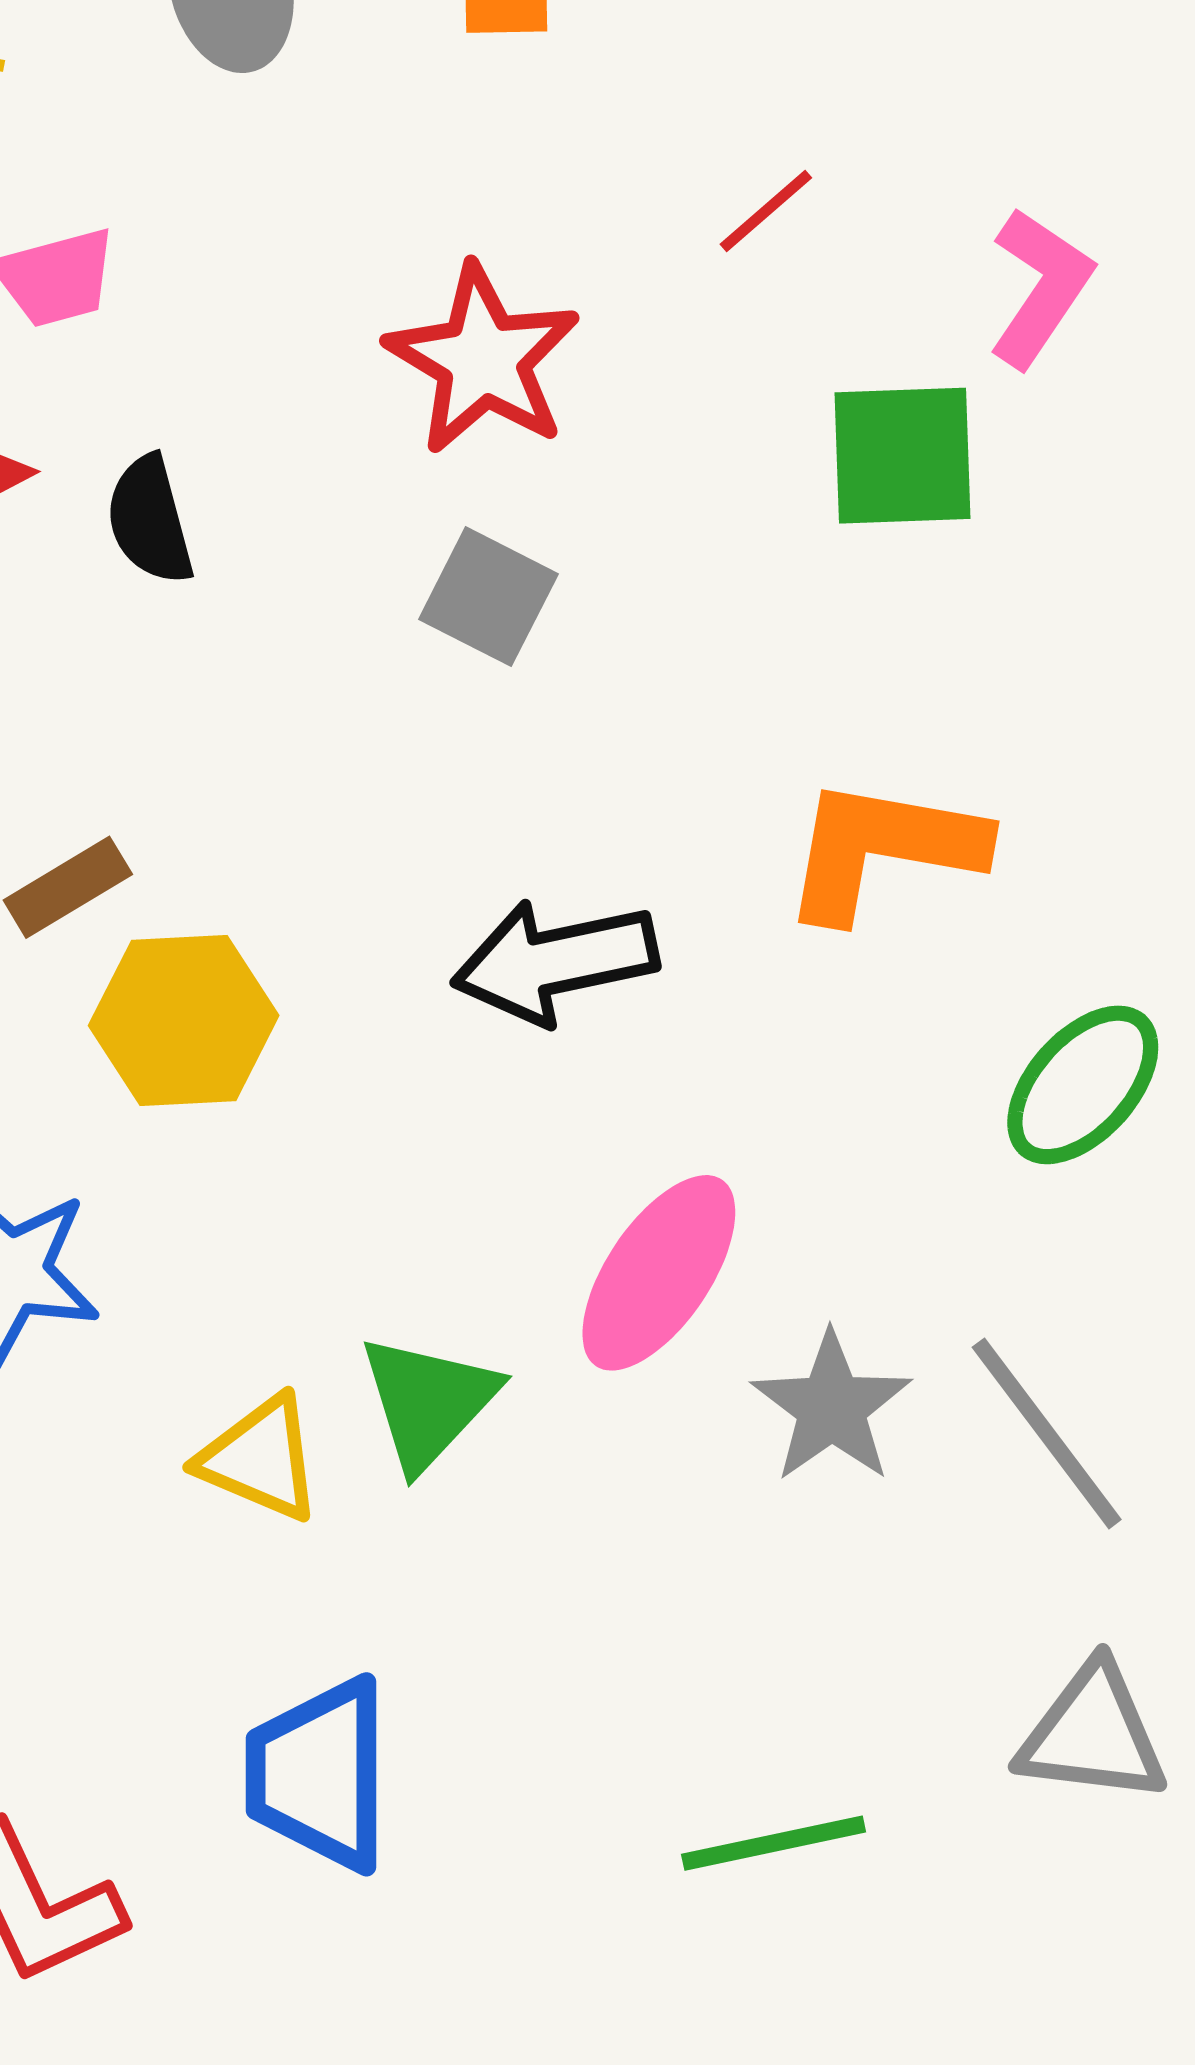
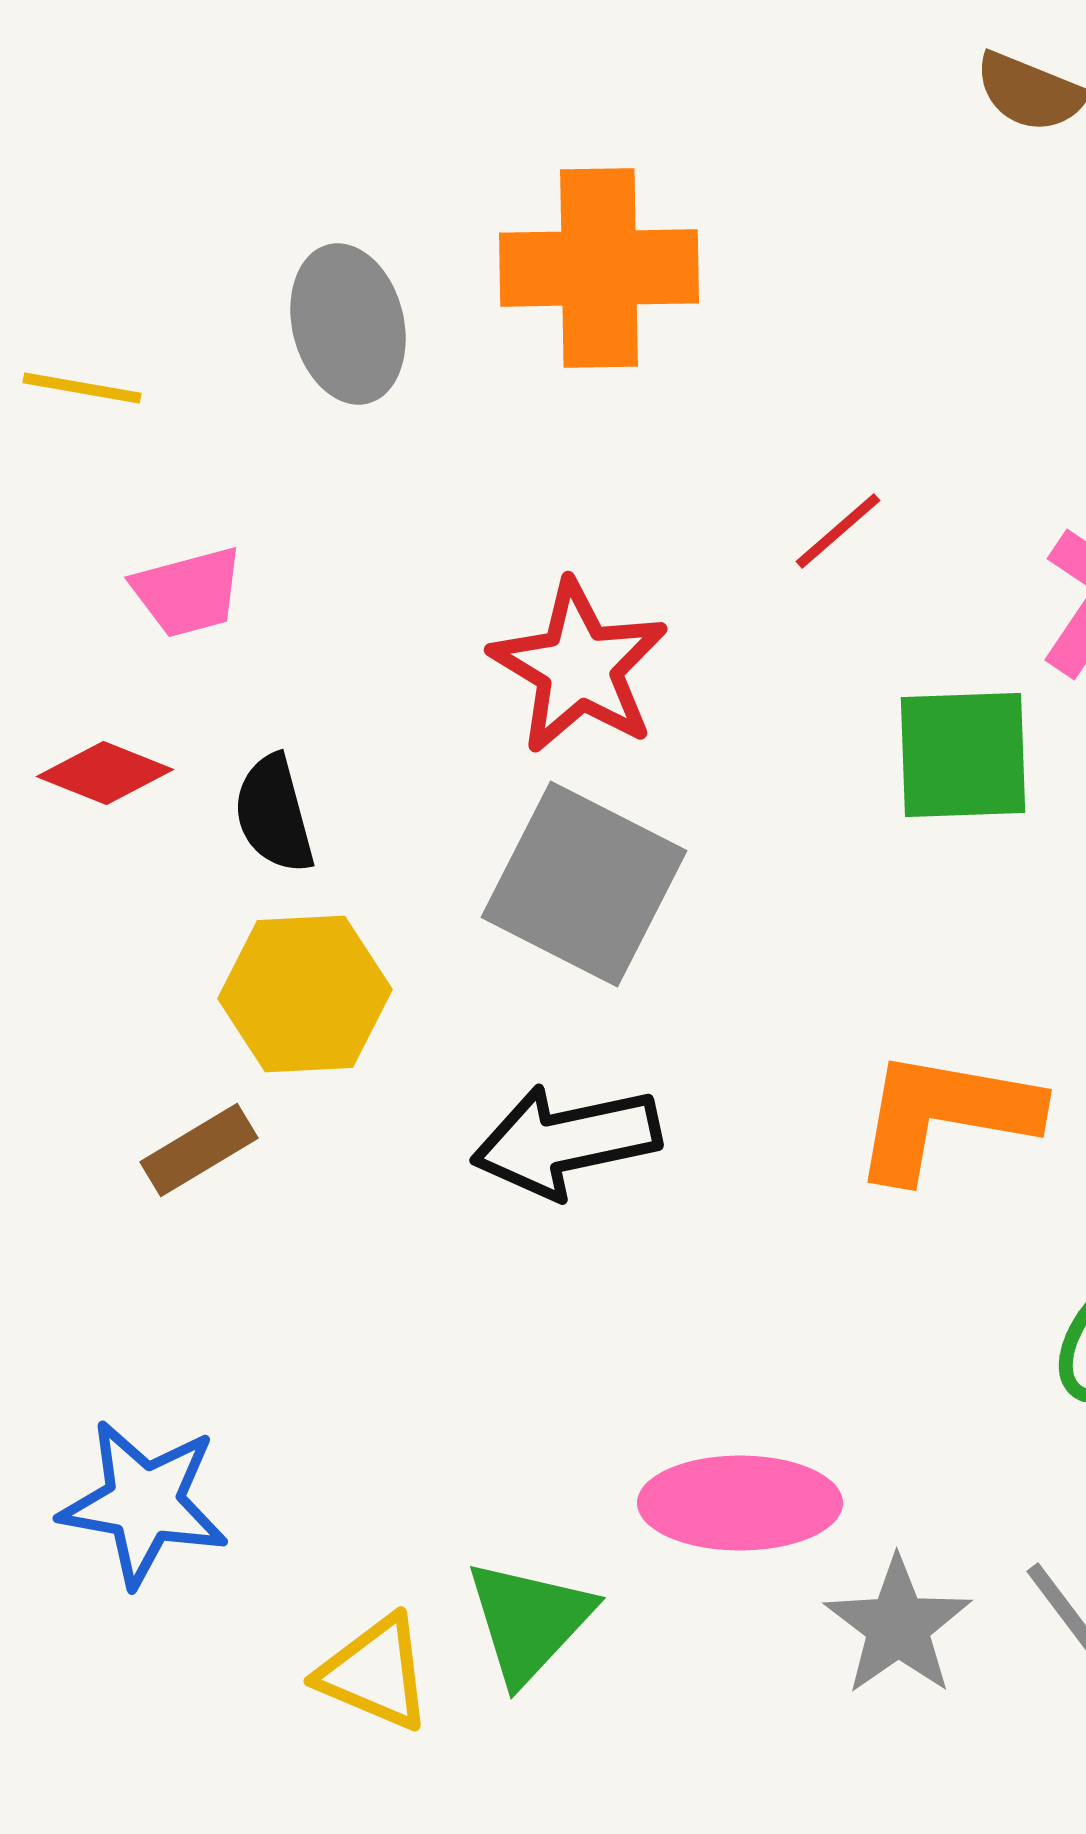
gray square: (488, 597) -> (584, 884), size x1.6
black arrow: (555, 961) -> (566, 1141), moved
yellow hexagon: (184, 1020) -> (305, 994), moved
pink ellipse: (659, 1273) -> (740, 1503), turned 56

